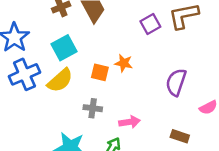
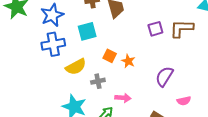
orange star: (124, 63) -> (128, 61), moved
yellow semicircle: (60, 80) -> (76, 67), moved
gray cross: (93, 108) -> (98, 81), turned -32

